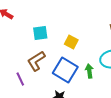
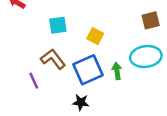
brown L-shape: (36, 61) -> (53, 59), turned 85
blue square: (65, 70) -> (88, 70), turned 35

